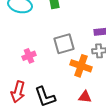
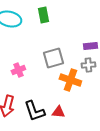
red triangle: (85, 97) -> (58, 112), moved

